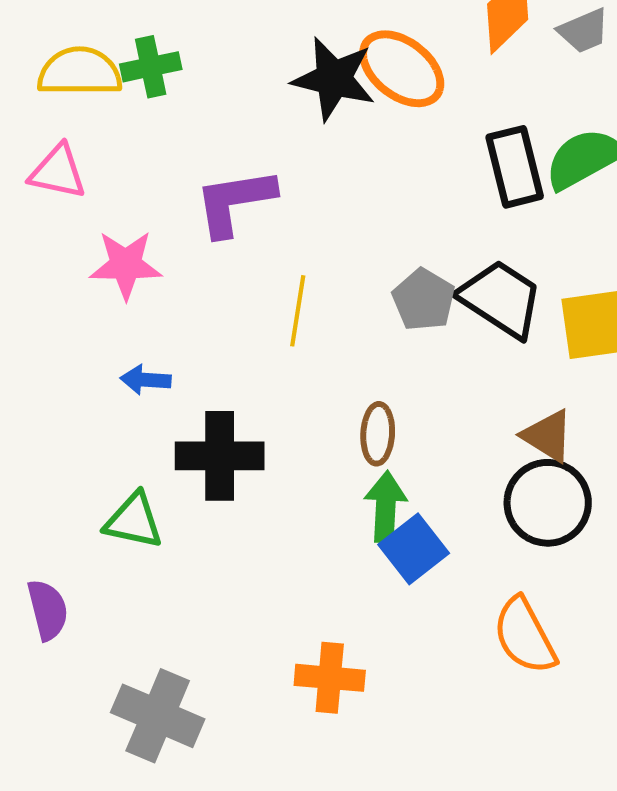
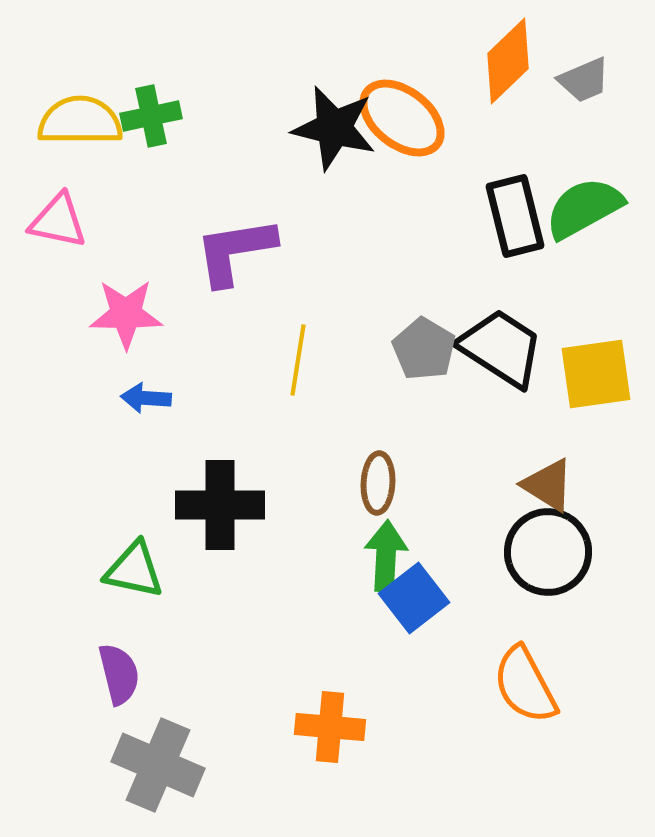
blue arrow: (146, 380) -> (146, 398), moved
purple semicircle: (48, 610) -> (119, 674), moved

